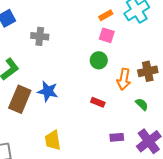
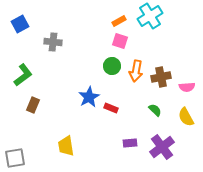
orange arrow: (124, 79) -> (136, 71), moved
blue star: (48, 91) -> (89, 97), moved, turned 30
brown rectangle: (20, 99) -> (33, 105), size x0.6

